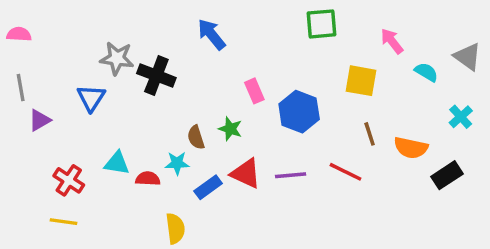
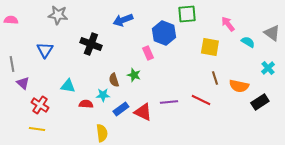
blue arrow: (211, 34) -> (123, 20), turned -72
gray star: (117, 58) -> (58, 15), moved
gray line: (21, 88) -> (12, 64), moved
blue triangle: (91, 98) -> (45, 50), moved
blue hexagon: (299, 112) -> (164, 33), moved
purple triangle: (40, 120) -> (23, 83), moved, turned -48
cyan triangle: (117, 163) -> (68, 86), moved
red triangle: (246, 173) -> (143, 112), moved

